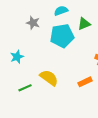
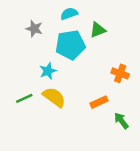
cyan star: (17, 57) -> (48, 71), moved
green line: (25, 88) -> (24, 98), moved

